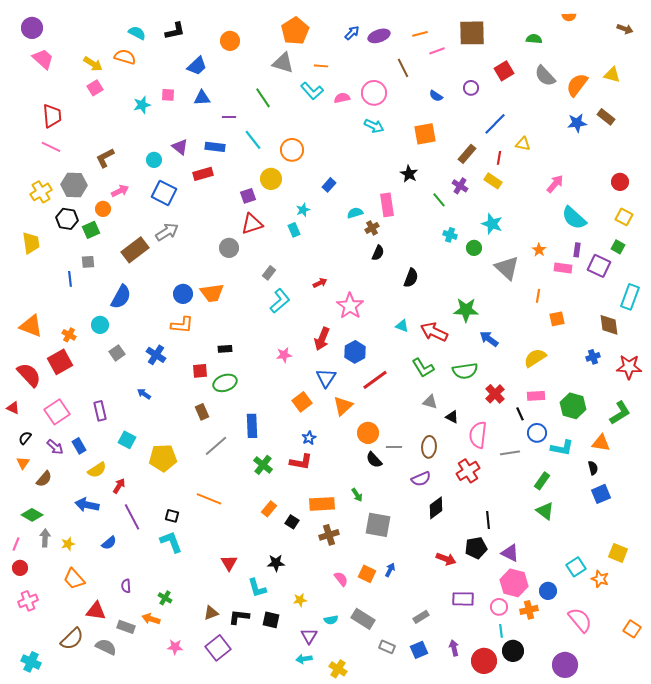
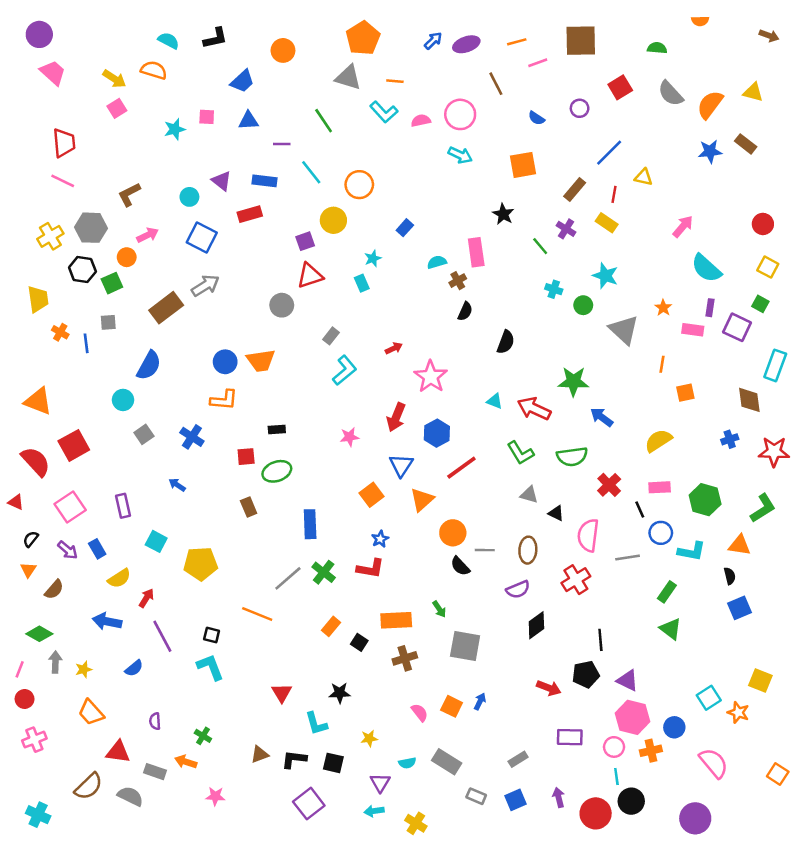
orange cross: (69, 335) -> (60, 332), moved
gray line: (216, 446) -> (288, 578), moved
purple square: (218, 648) -> (309, 804), moved

